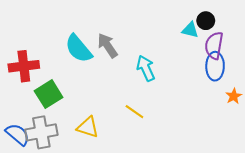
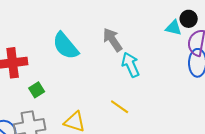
gray arrow: (108, 45) -> (113, 40), moved
green square: (49, 94) -> (37, 90), size x0.6

